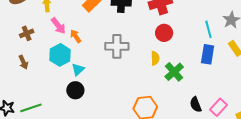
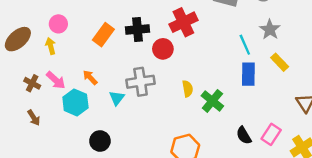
pink arrow: (58, 26) -> (56, 80), moved
brown cross: (27, 33) -> (32, 83), turned -32
red circle: (164, 33) -> (163, 49), moved
cyan triangle: (78, 69) -> (117, 98), moved

